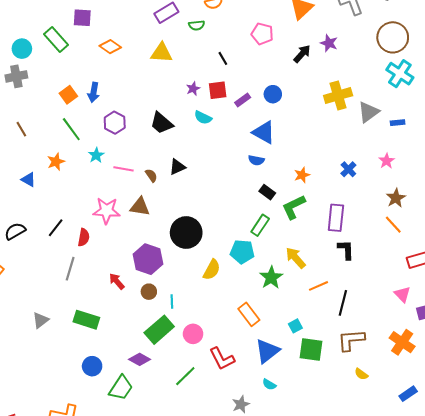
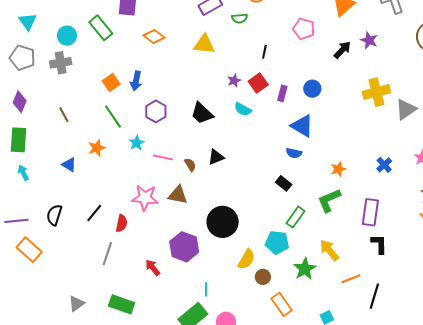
black line: (223, 58) -> (264, 52), turned 40
red square: (218, 90) -> (258, 83), turned -30
purple rectangle: (243, 100) -> (282, 93), turned -42
black rectangle: (267, 192) -> (284, 183), moved
black semicircle: (15, 231) -> (54, 215), turned -45
brown circle: (149, 292) -> (263, 277), moved

